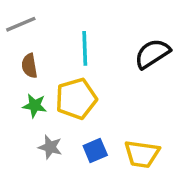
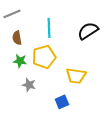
blue square: (95, 151) -> (62, 102), moved
yellow trapezoid: (142, 154) -> (76, 76), moved

